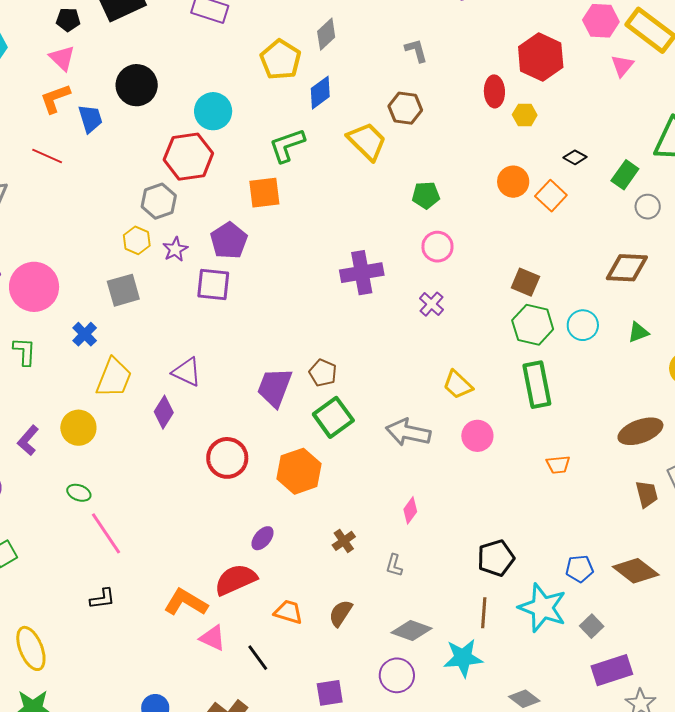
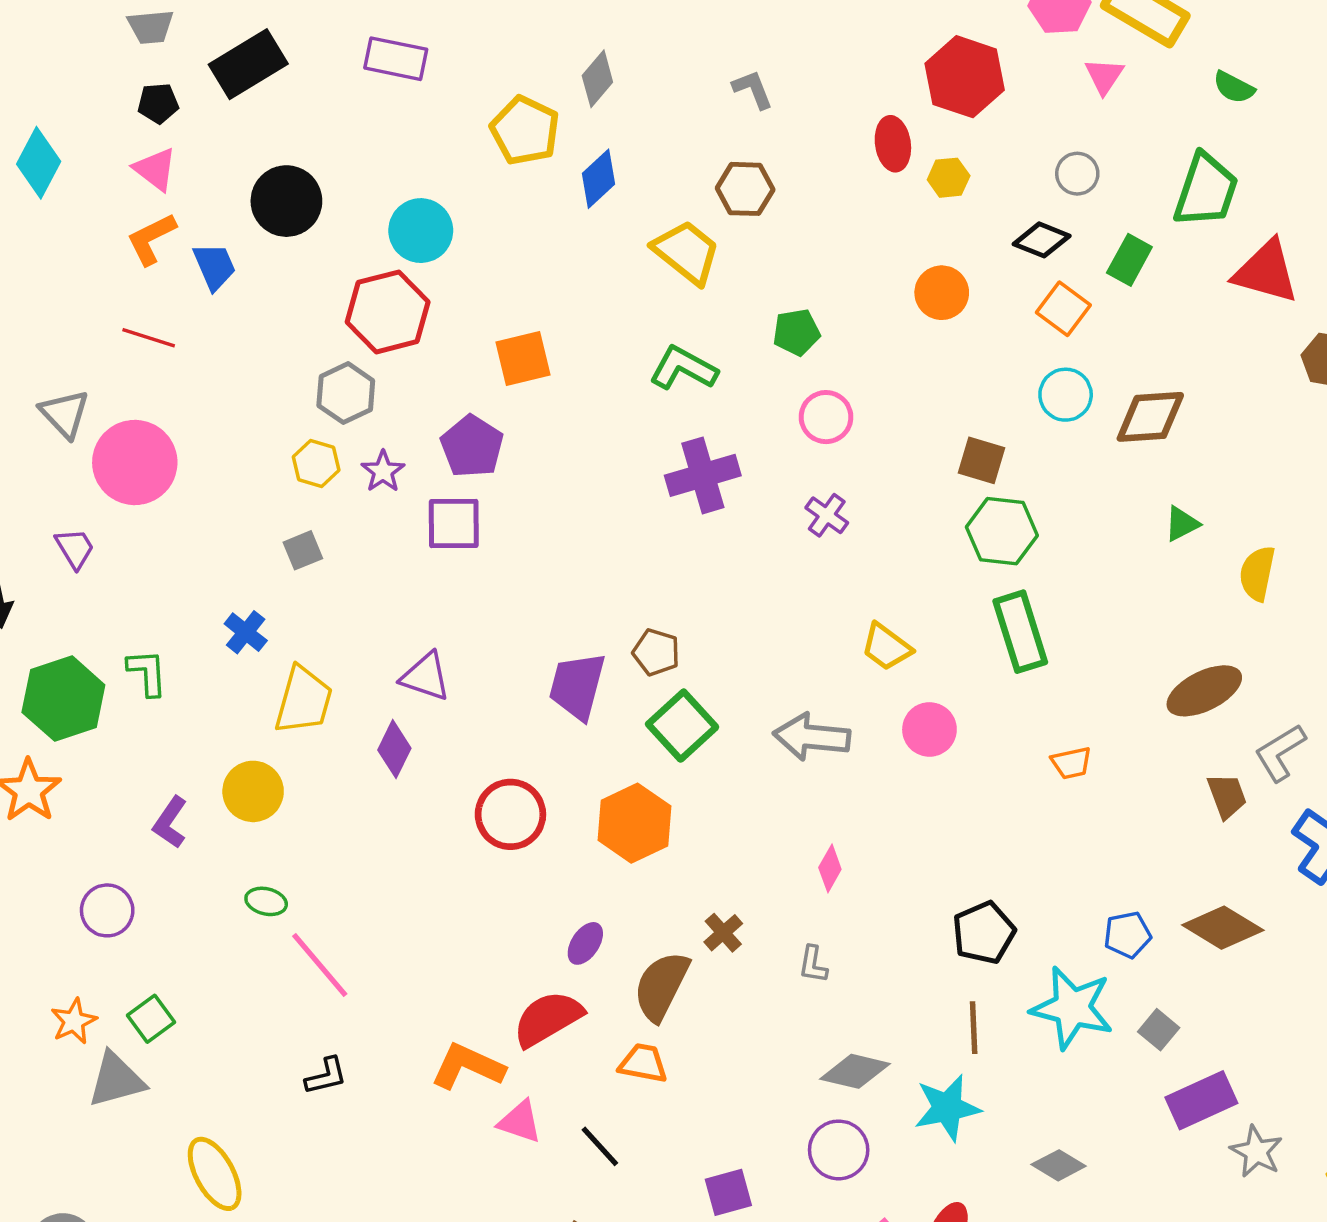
green L-shape: (287, 145) -> (683, 368), moved, turned 54
black diamond: (575, 157) -> (1042, 240), size x1.4
orange square: (551, 196) -> (1063, 309), moved
gray circle: (648, 207) -> (1077, 174), moved
pink circle: (34, 287) -> (135, 462), moved
gray square: (123, 290) -> (303, 550), size x0.7
cyan circle: (583, 325) -> (1066, 395), moved
brown semicircle: (341, 613) -> (661, 986), moved, size x1.5

